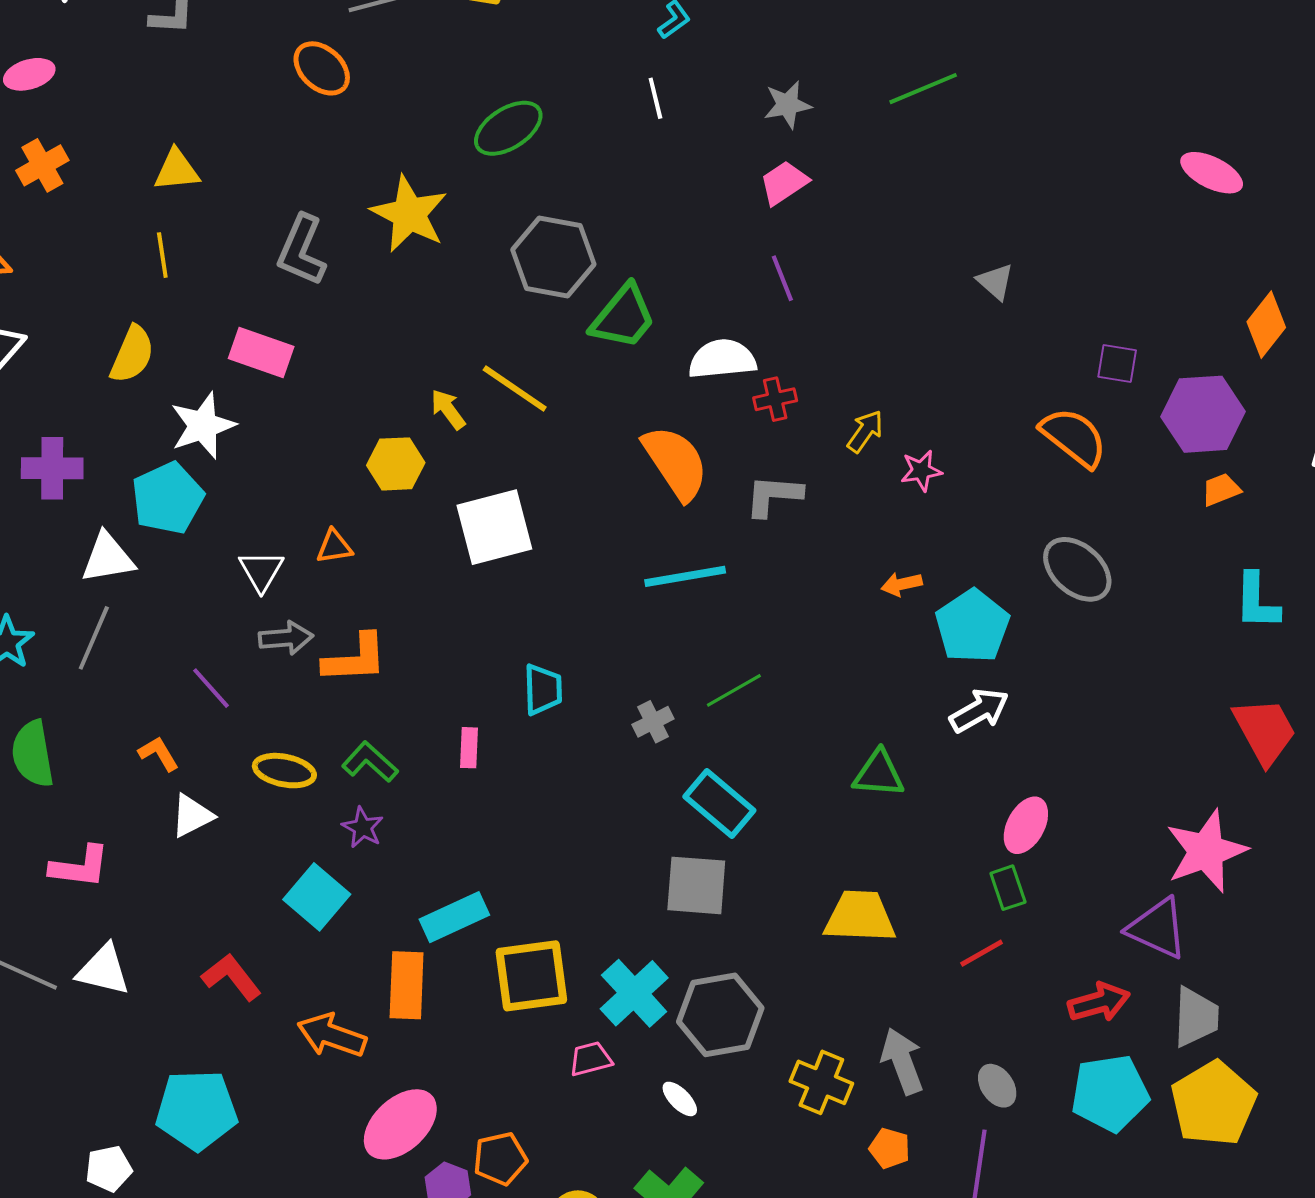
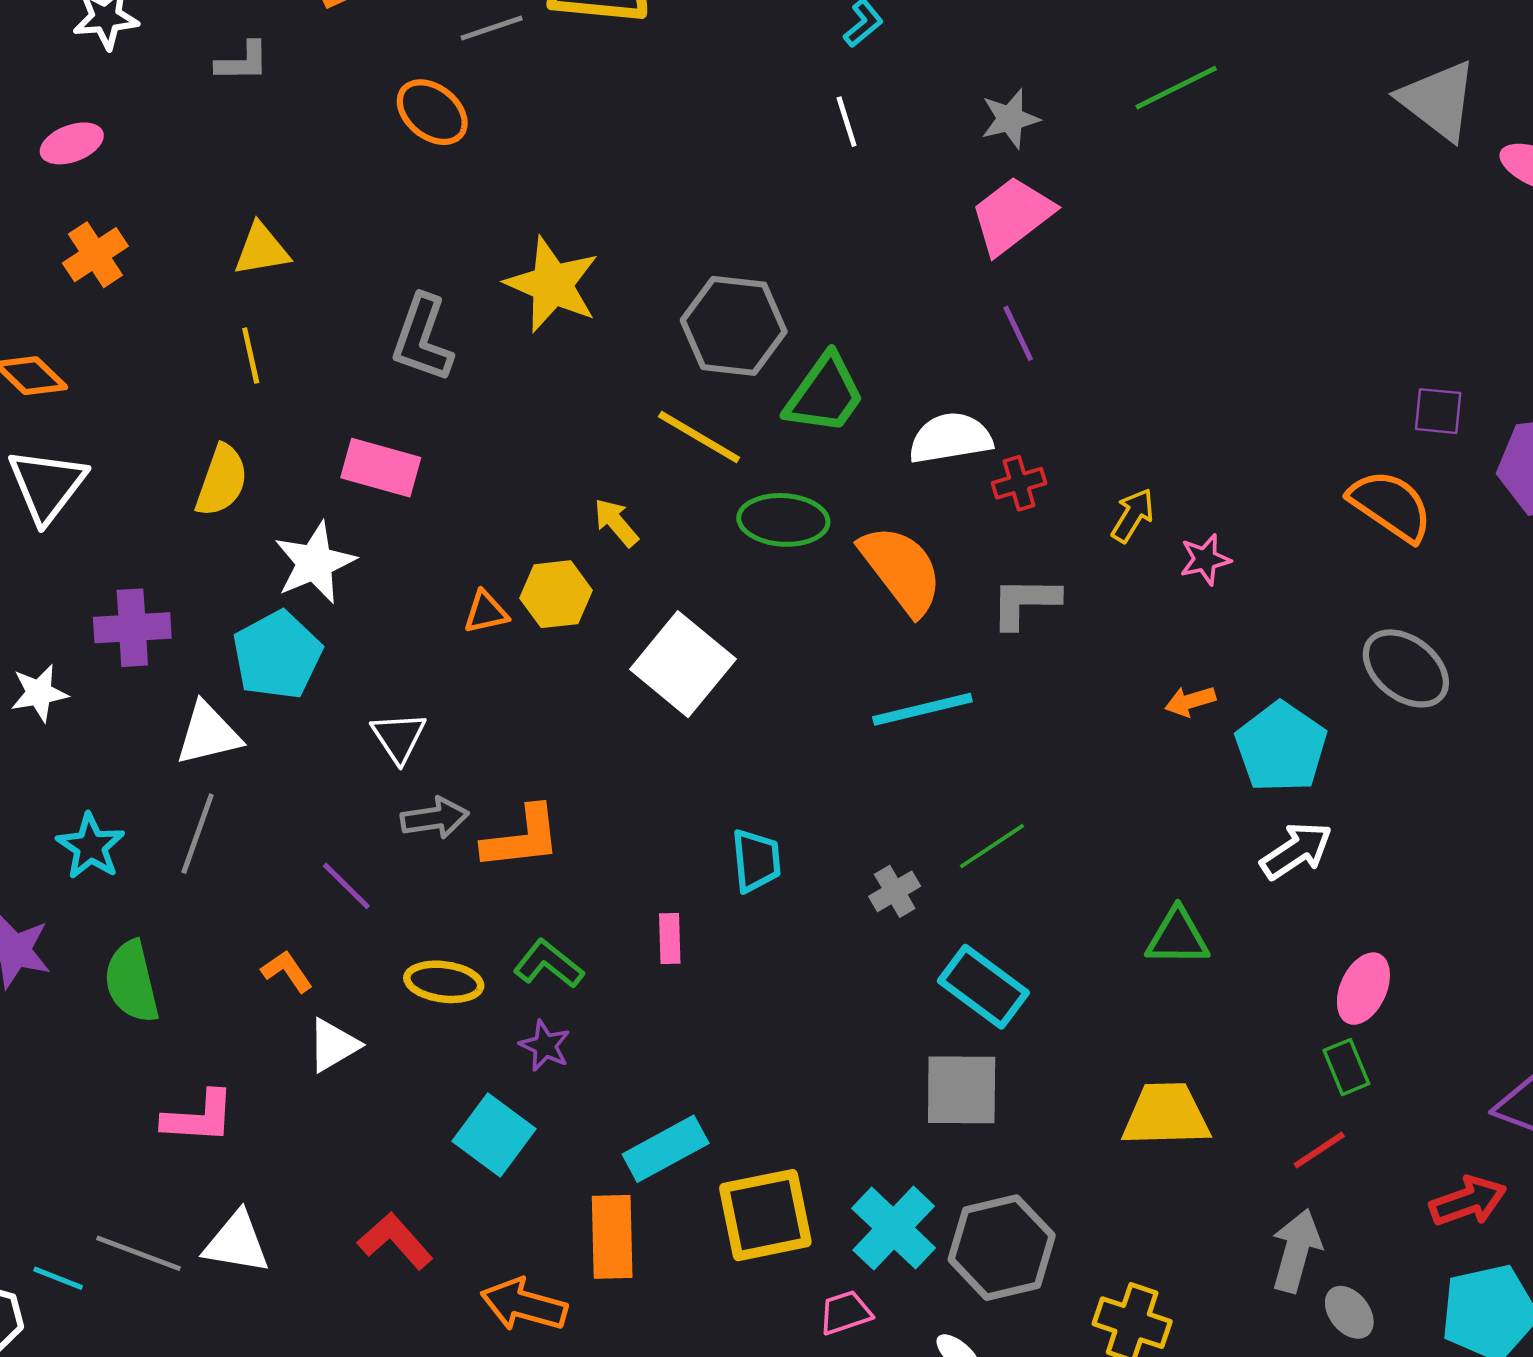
green ellipse: (508, 128) -> (783, 520), moved, turned 40
pink trapezoid: (784, 183) -> (1012, 215), size x1.4
gray triangle: (995, 282) -> (1438, 100), moved, size x1.8
yellow line: (515, 389) -> (699, 437), moved
white square: (494, 527) -> (683, 664), turned -32
orange triangle: (334, 547) -> (486, 612), moved
gray arrow: (902, 1061) -> (1296, 1251), moved, turned 40

